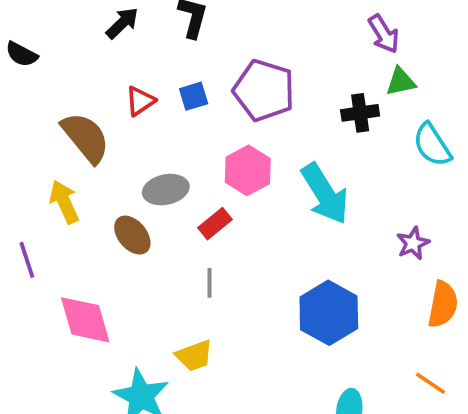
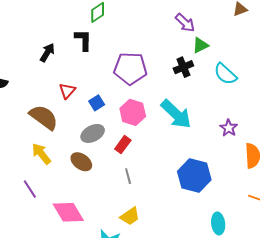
blue square: (194, 96) -> (97, 103), moved

